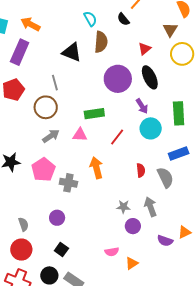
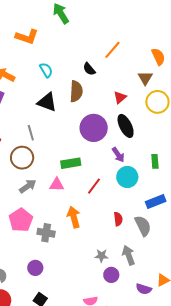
cyan semicircle: (90, 19) -> (46, 70), moved
black semicircle: (123, 19) -> (89, 69), moved
green rectangle: (179, 113) -> (155, 161), size x0.6

